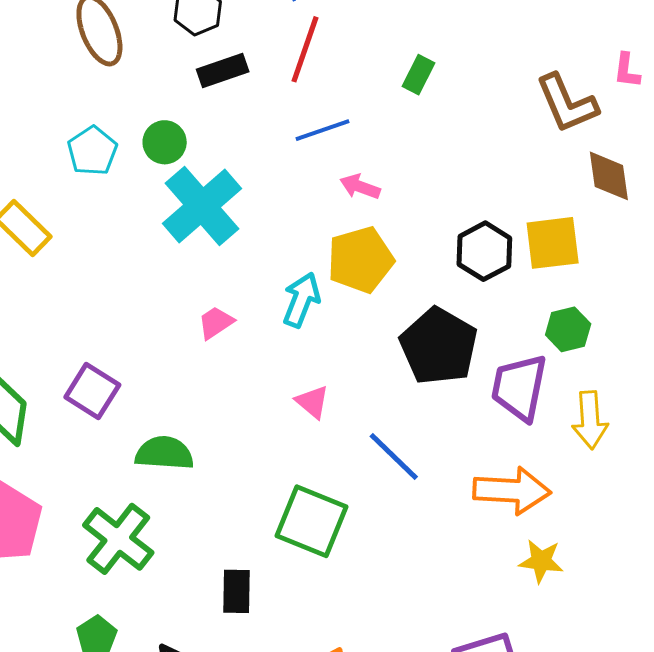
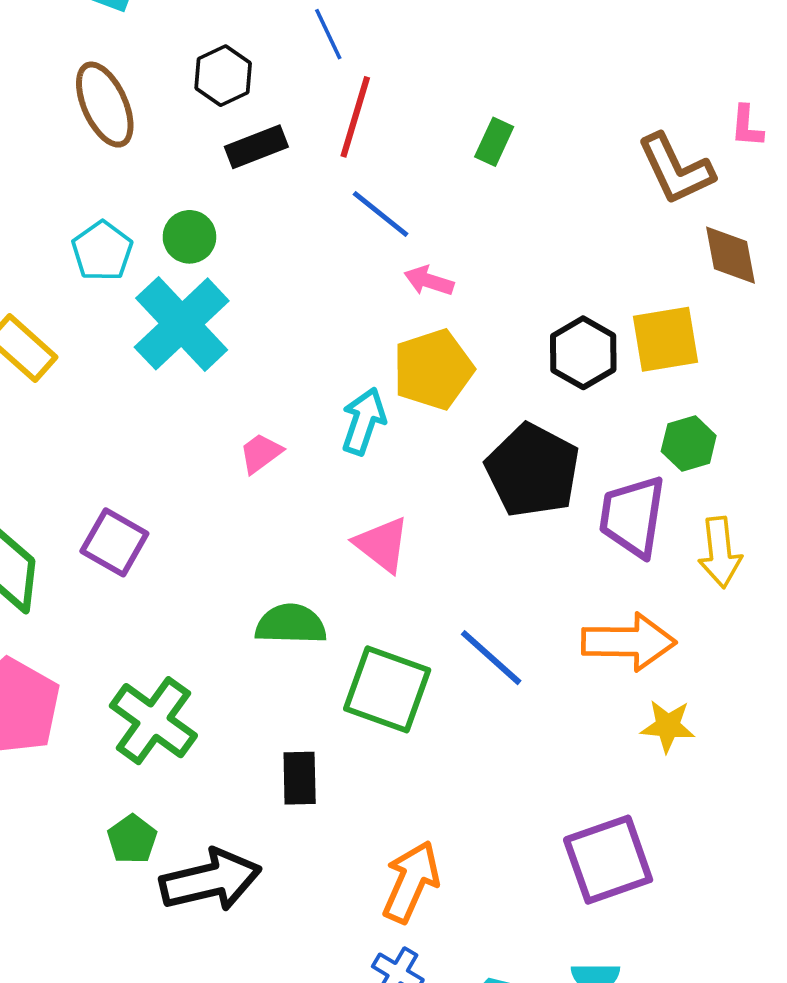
blue line: (322, 130) -> (381, 214), turned 60
cyan cross: (202, 206) -> (182, 324), moved
pink triangle: (312, 402) -> (382, 544), size x1.4
green semicircle: (164, 453) -> (291, 624), moved
blue line: (394, 456) -> (491, 658), moved

